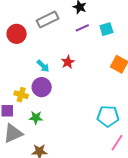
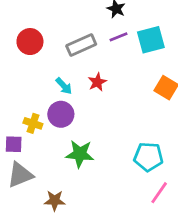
gray rectangle: (48, 19) -> (81, 45), moved
cyan square: (106, 29) -> (151, 40), size x1.5
green star: (36, 118) -> (80, 154), moved, size x1.5

